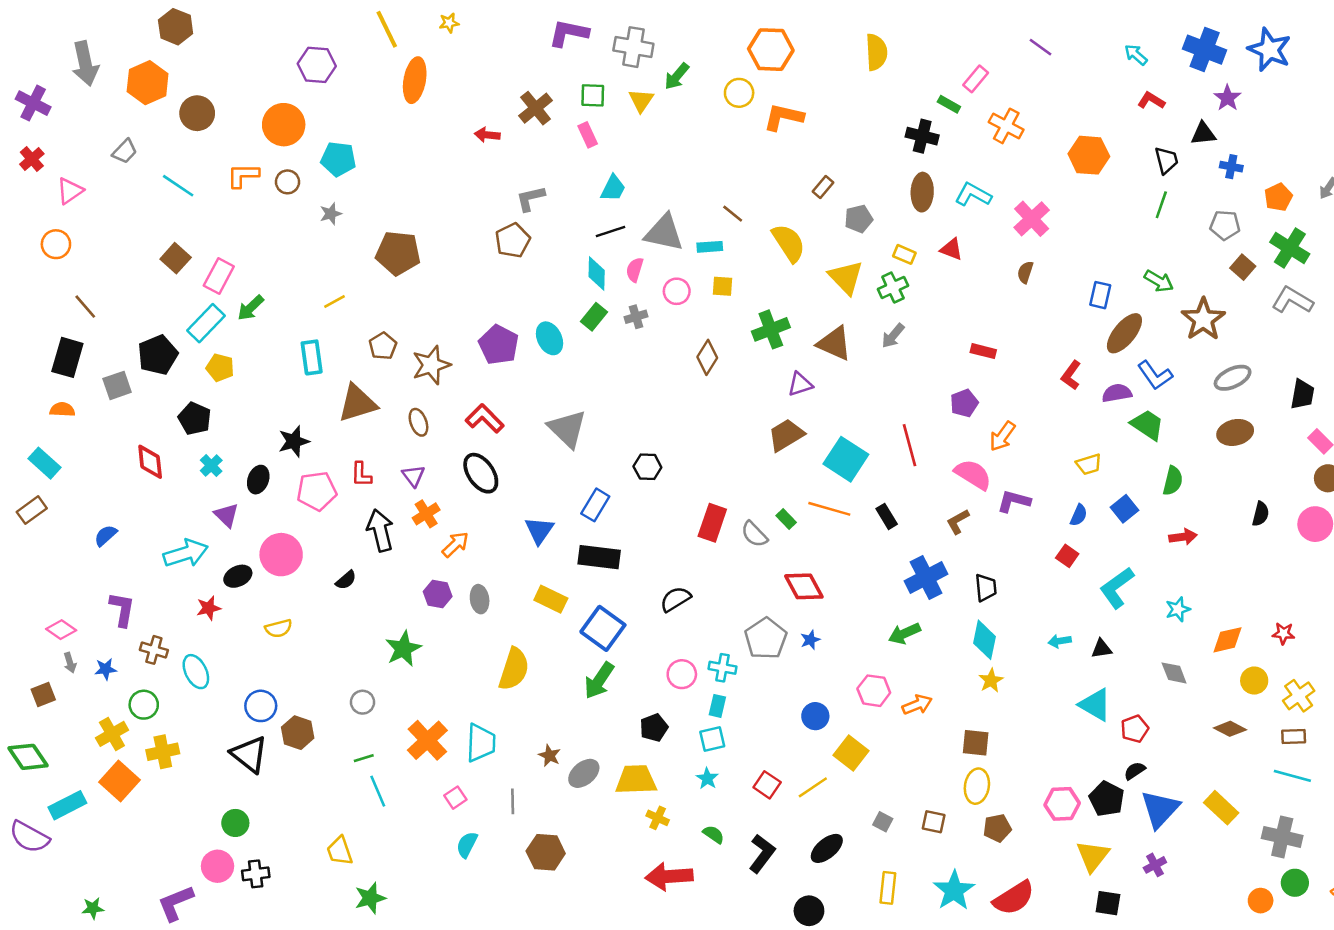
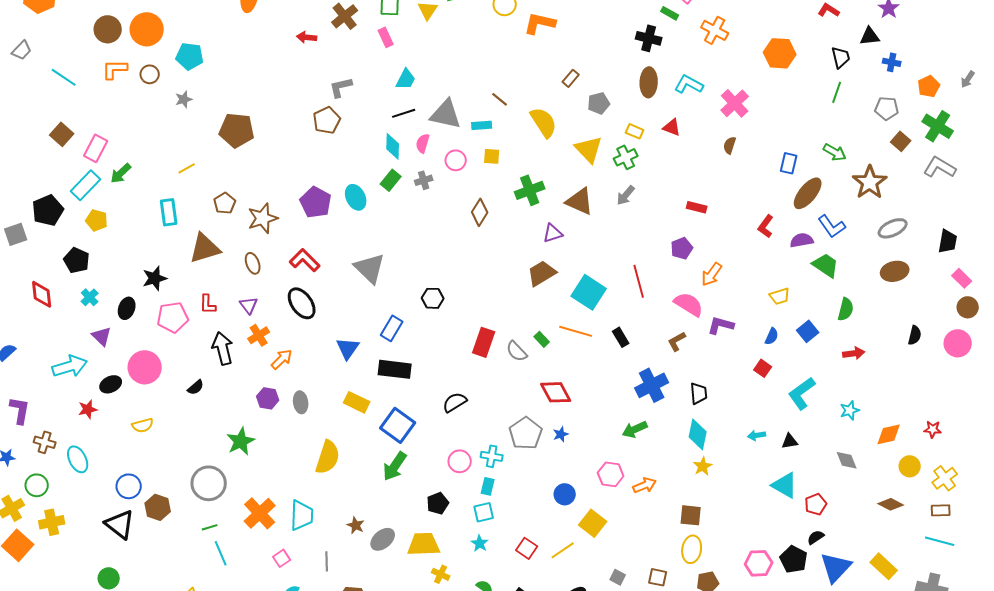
brown circle: (197, 113) -> (108, 29), moved
gray circle: (363, 702) -> (209, 483), size x1.8

